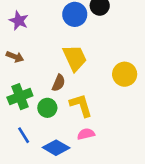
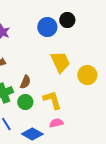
yellow trapezoid: (75, 58) -> (60, 62), moved
brown semicircle: (59, 83) -> (25, 82), moved

